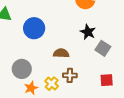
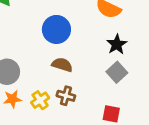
blue circle: (34, 28) -> (56, 29), moved
black star: (88, 32) -> (117, 44), moved

